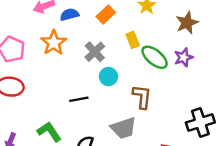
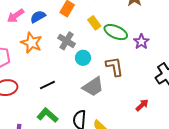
purple star: (184, 57) -> (141, 42), moved
black line: (79, 99) -> (47, 85), moved
gray trapezoid: (123, 128) -> (93, 87), moved

